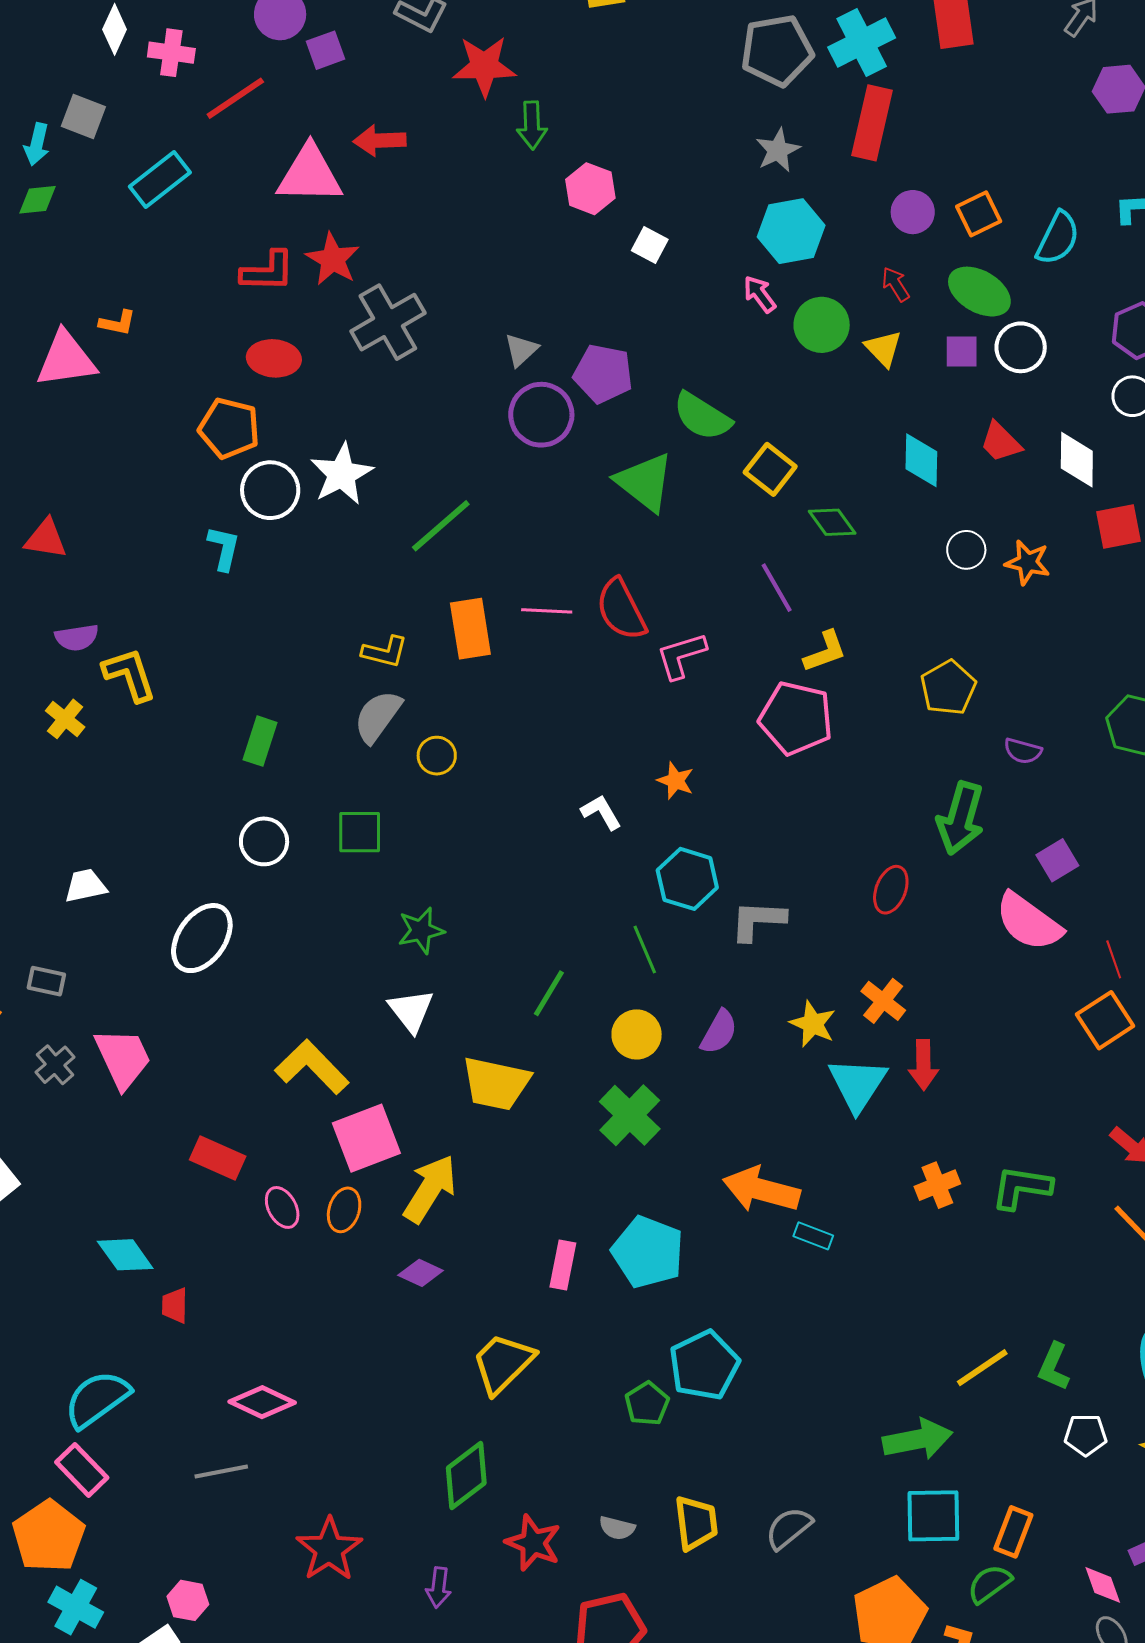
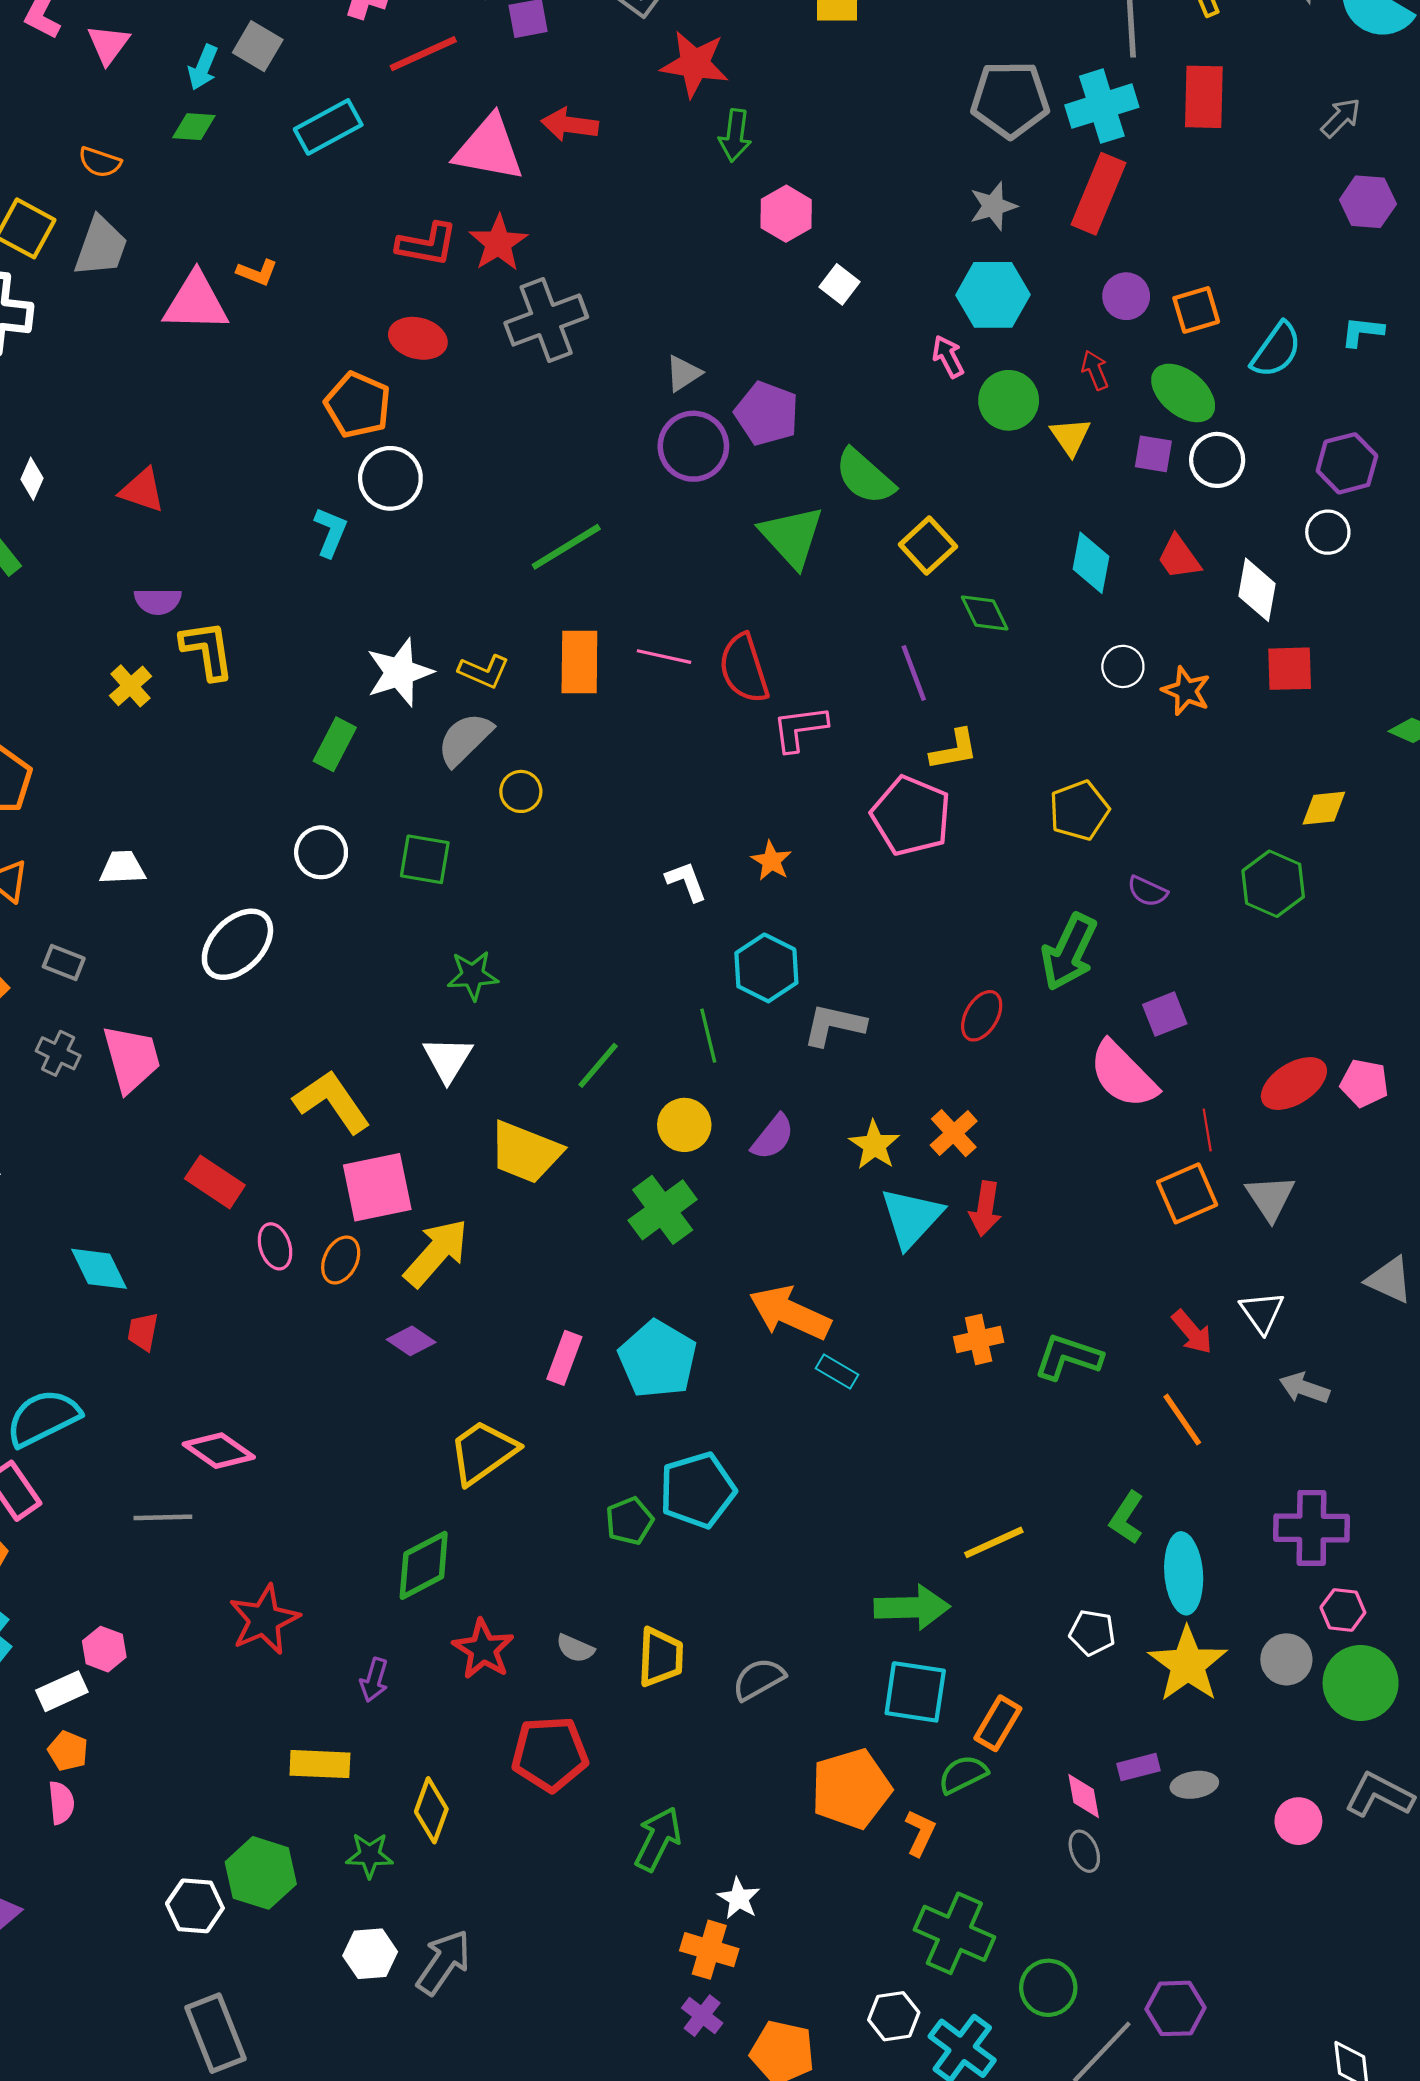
white star: (342, 474) -> (399, 672), moved
gray cross: (55, 1065) -> (58, 1053), turned -33
green L-shape: (1054, 1367) -> (1127, 1518), moved

